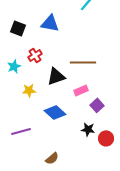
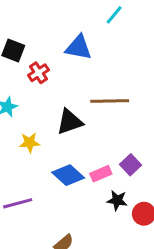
blue triangle: (50, 23) -> (79, 47), moved
red cross: (35, 55) -> (38, 73), moved
pink rectangle: (81, 90) -> (101, 174), moved

